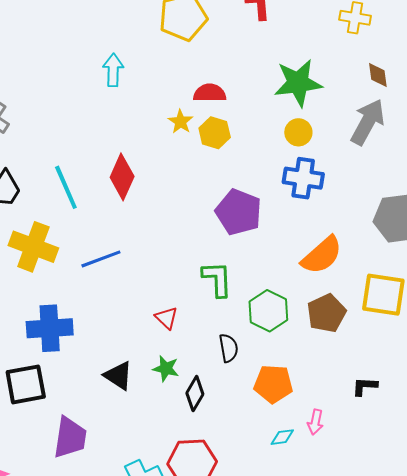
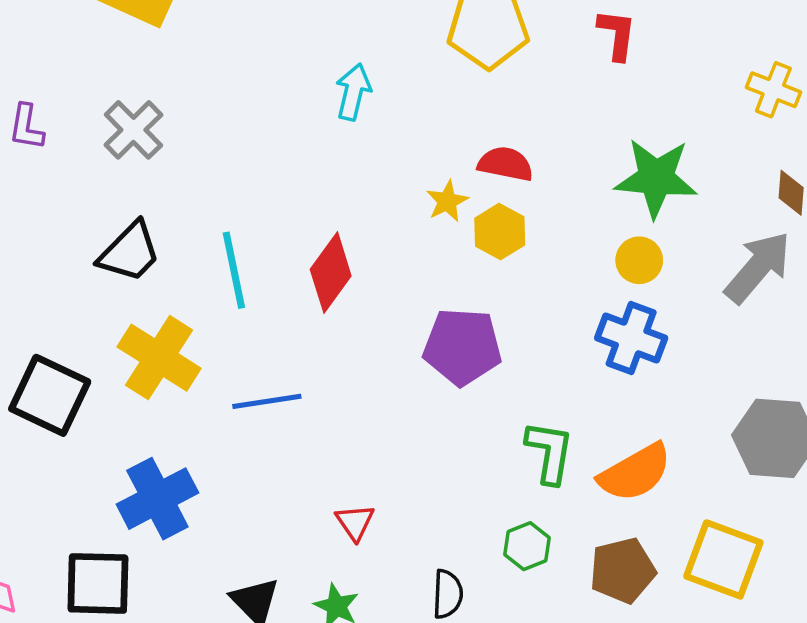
purple pentagon: (239, 212) -> (462, 347), moved, turned -30
green L-shape: (217, 279) -> (550, 452), moved
green hexagon: (268, 311) -> (527, 546), size x0.7
blue cross: (50, 328) -> (157, 499), turned -36

